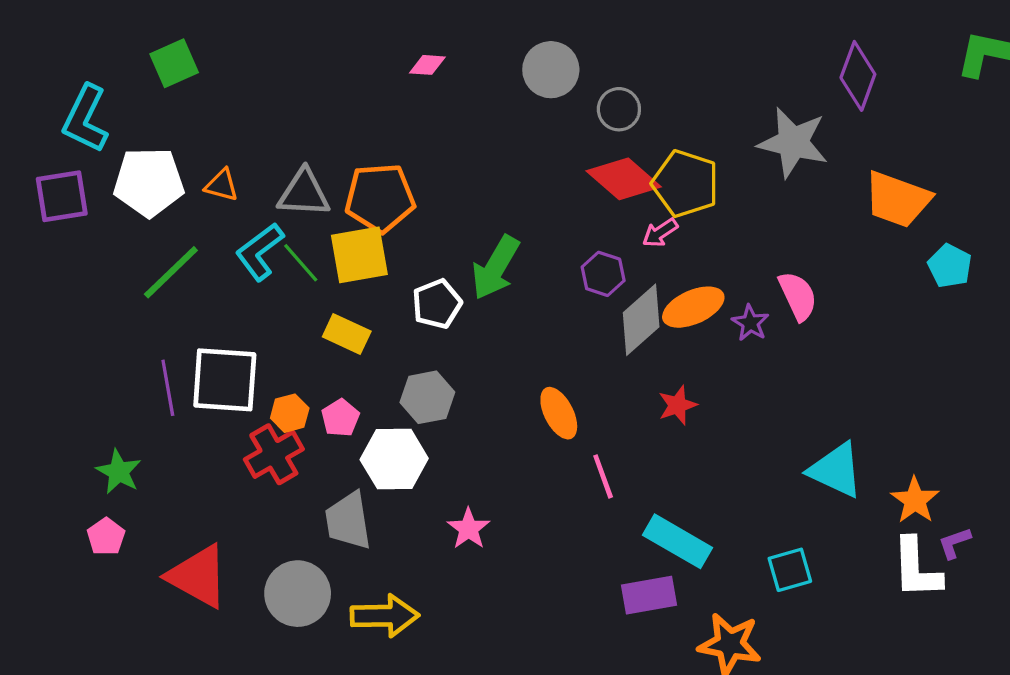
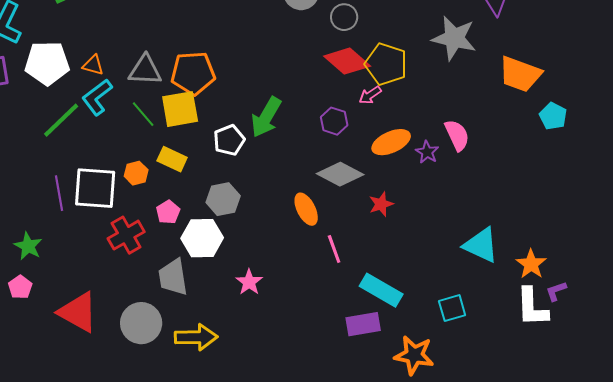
cyan L-shape: (260, 252) -> (97, 97), moved
gray diamond: (641, 320) -> (340, 174), moved, turned 69
orange hexagon: (290, 413) -> (136, 173), moved

